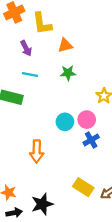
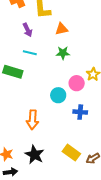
pink circle: (87, 120) -> (77, 83), moved
blue cross: (91, 140) -> (80, 112), turned 32
black star: (42, 204) -> (34, 155), moved, turned -30

